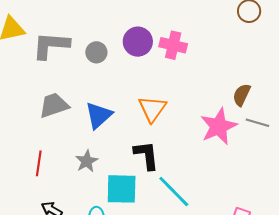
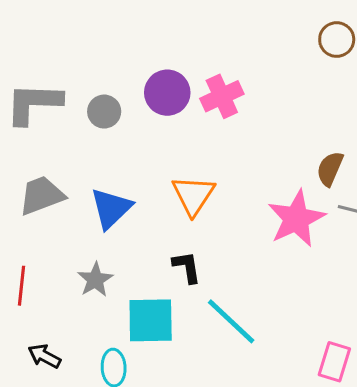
pink cross: (173, 45) -> (222, 96), turned -36
black L-shape: (146, 155) -> (187, 267), size x0.7

